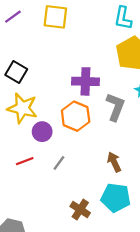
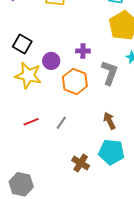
purple cross: (85, 81) -> (83, 51), size x0.6
purple circle: (42, 132) -> (51, 61), moved

